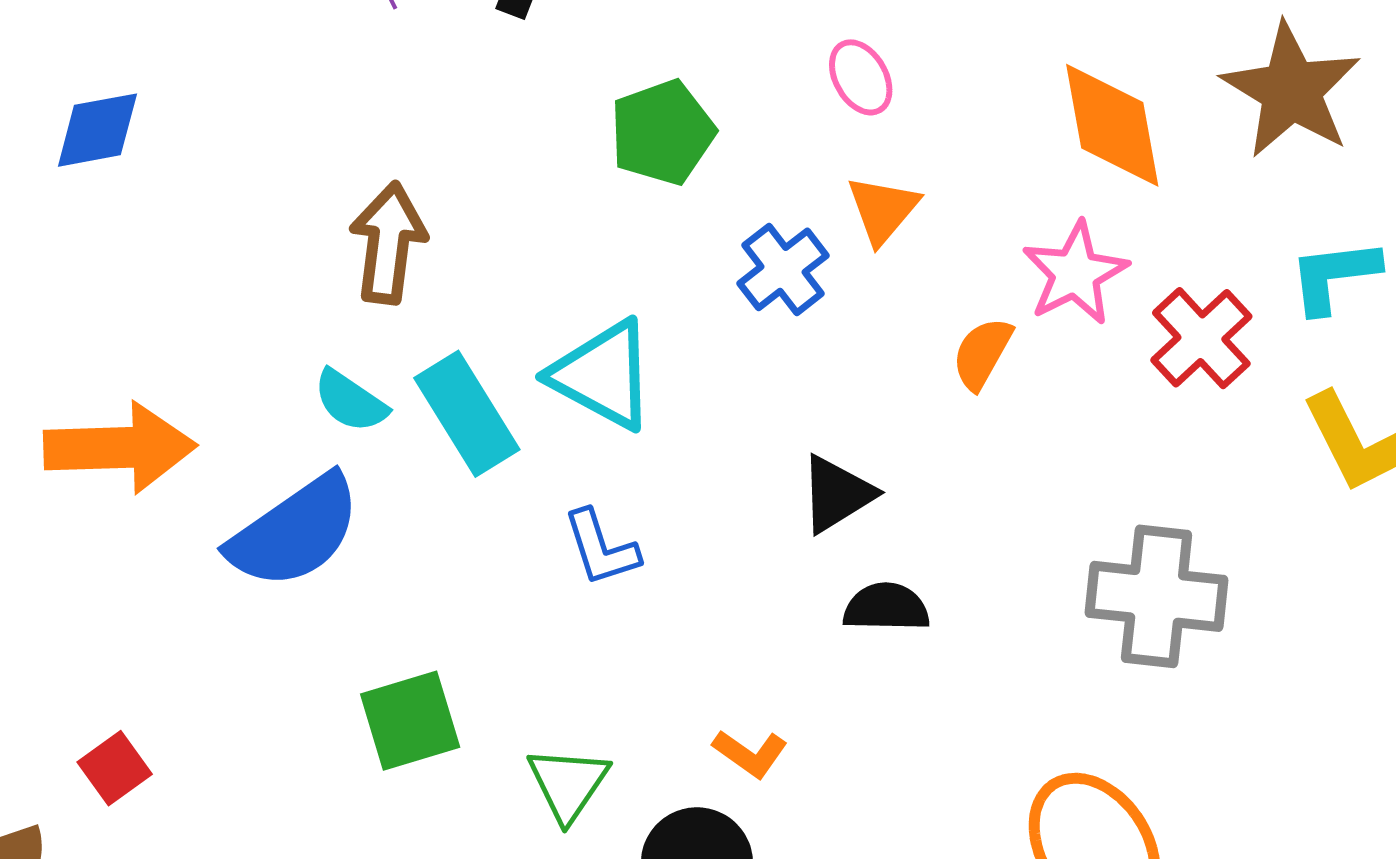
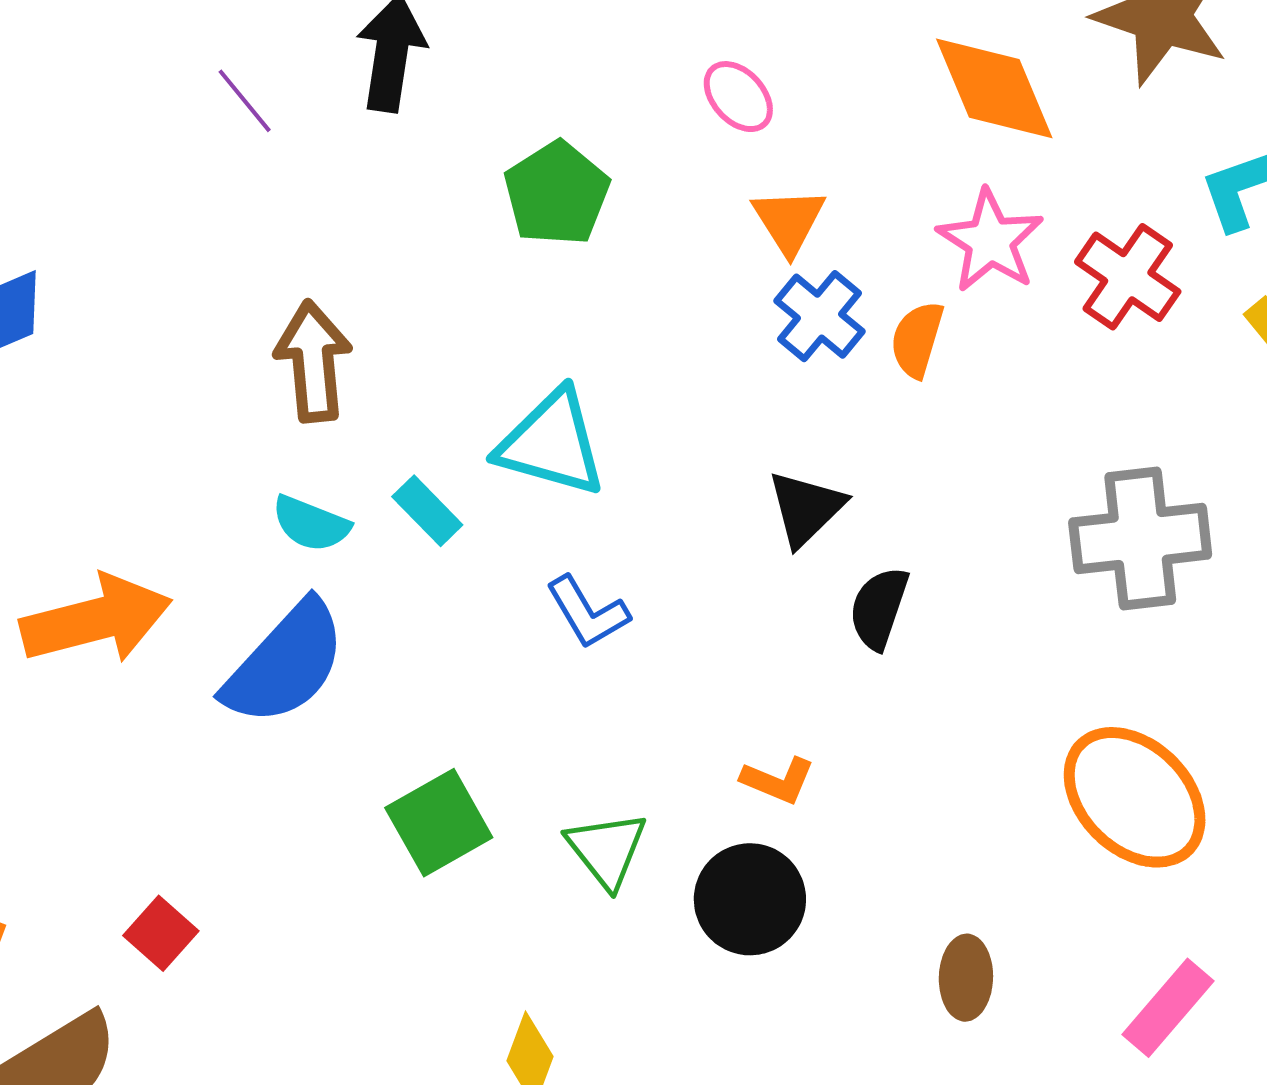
blue cross: (783, 269) -> (819, 316), moved
cyan rectangle: (467, 414) -> (427, 511), size x0.6
black semicircle: (886, 607) -> (879, 608), turned -60

